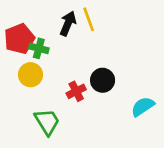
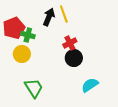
red cross: (76, 91) -> (70, 43), moved
cyan semicircle: (143, 107) -> (90, 85), moved

